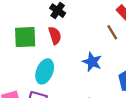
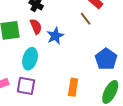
blue star: (92, 62) -> (55, 36), moved, turned 30

